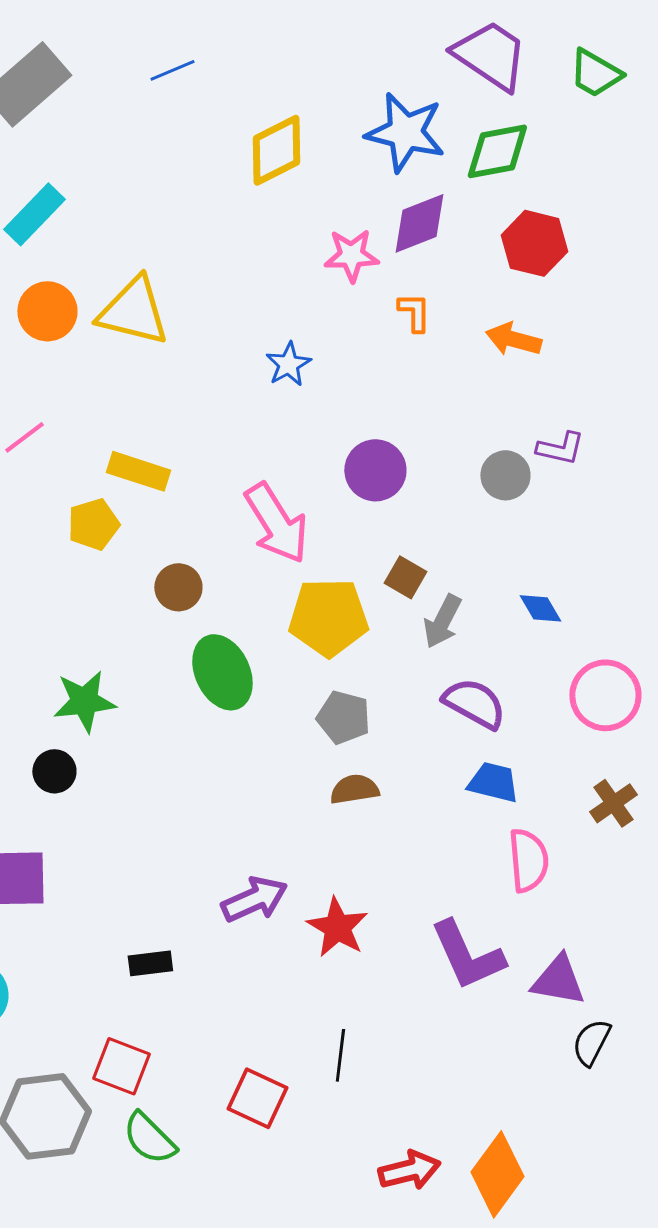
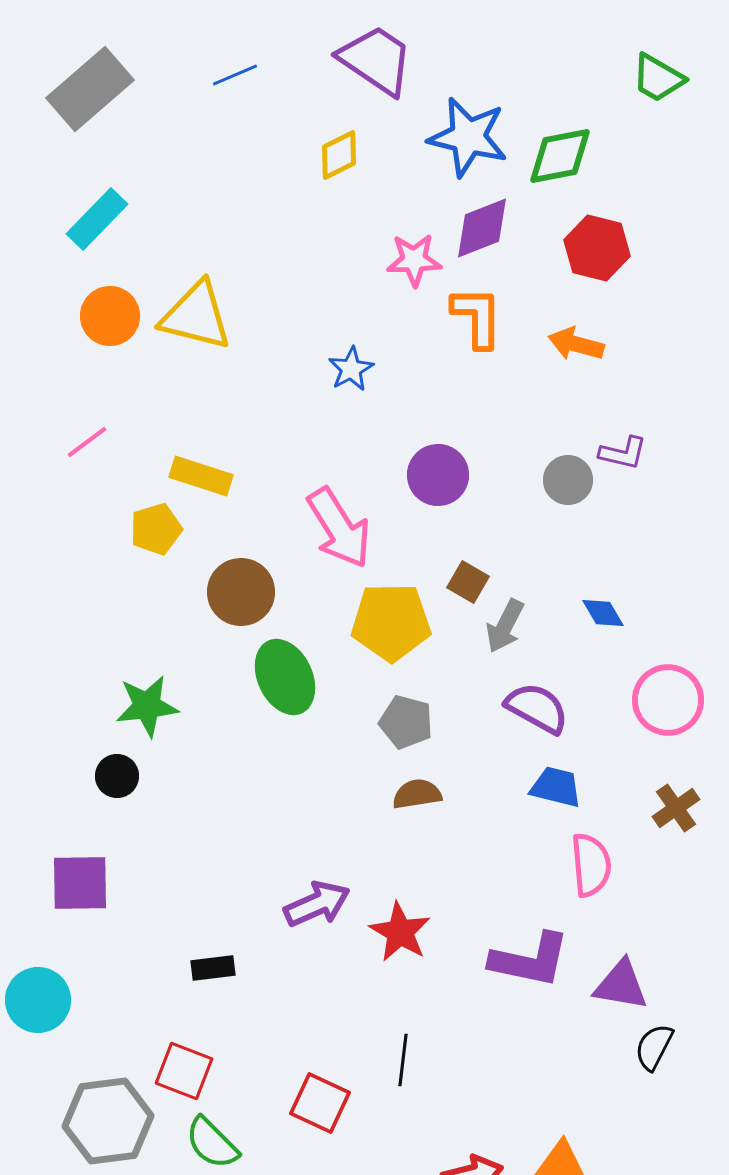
purple trapezoid: (490, 55) -> (376, 60), moved
yellow diamond: (276, 150) -> (339, 155), size x0.7
orange L-shape: (414, 312) -> (477, 317), size x1.6
brown circle: (178, 587) -> (241, 592), size x1.4
purple L-shape: (467, 955) -> (530, 960), turned -54

